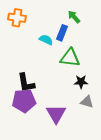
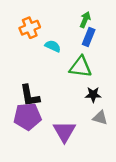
green arrow: (74, 17) -> (85, 20), turned 64
orange cross: (17, 18) -> (30, 28), moved, turned -30
blue rectangle: (62, 33) -> (89, 37), moved

